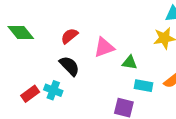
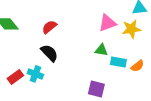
pink triangle: (104, 47) -> (107, 23), moved
cyan rectangle: (144, 86) -> (118, 62), moved

